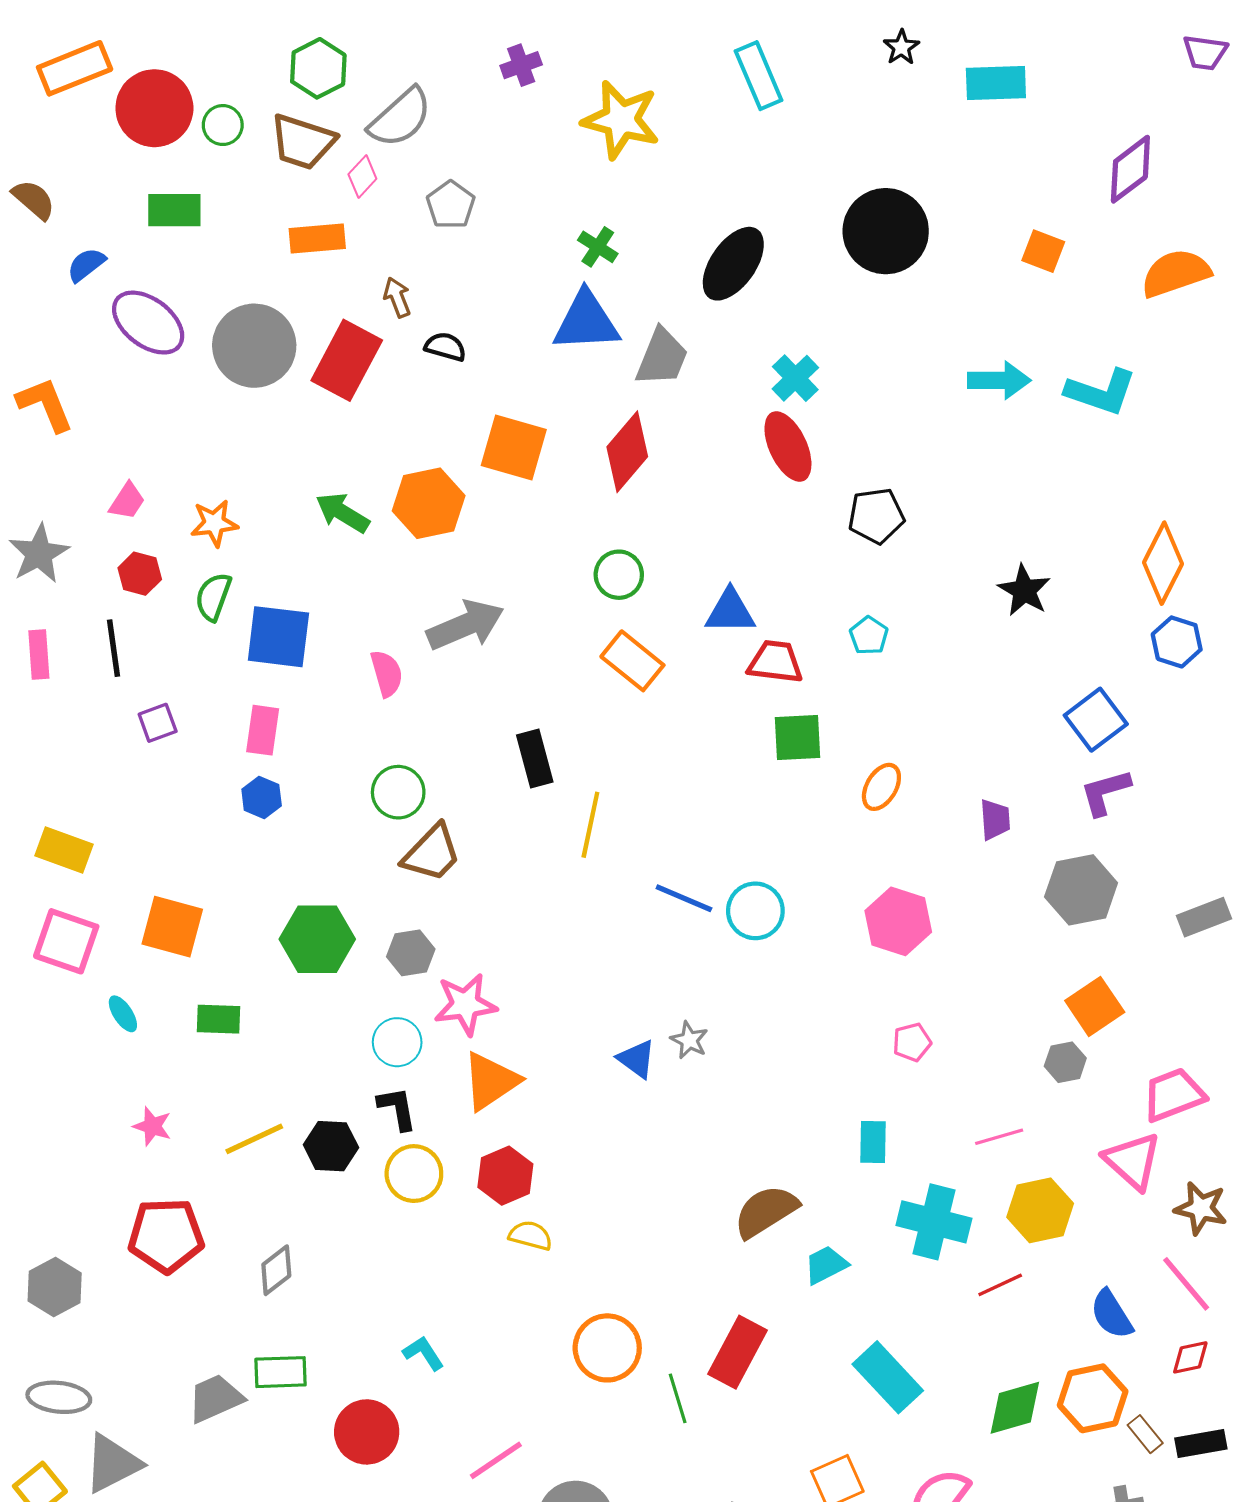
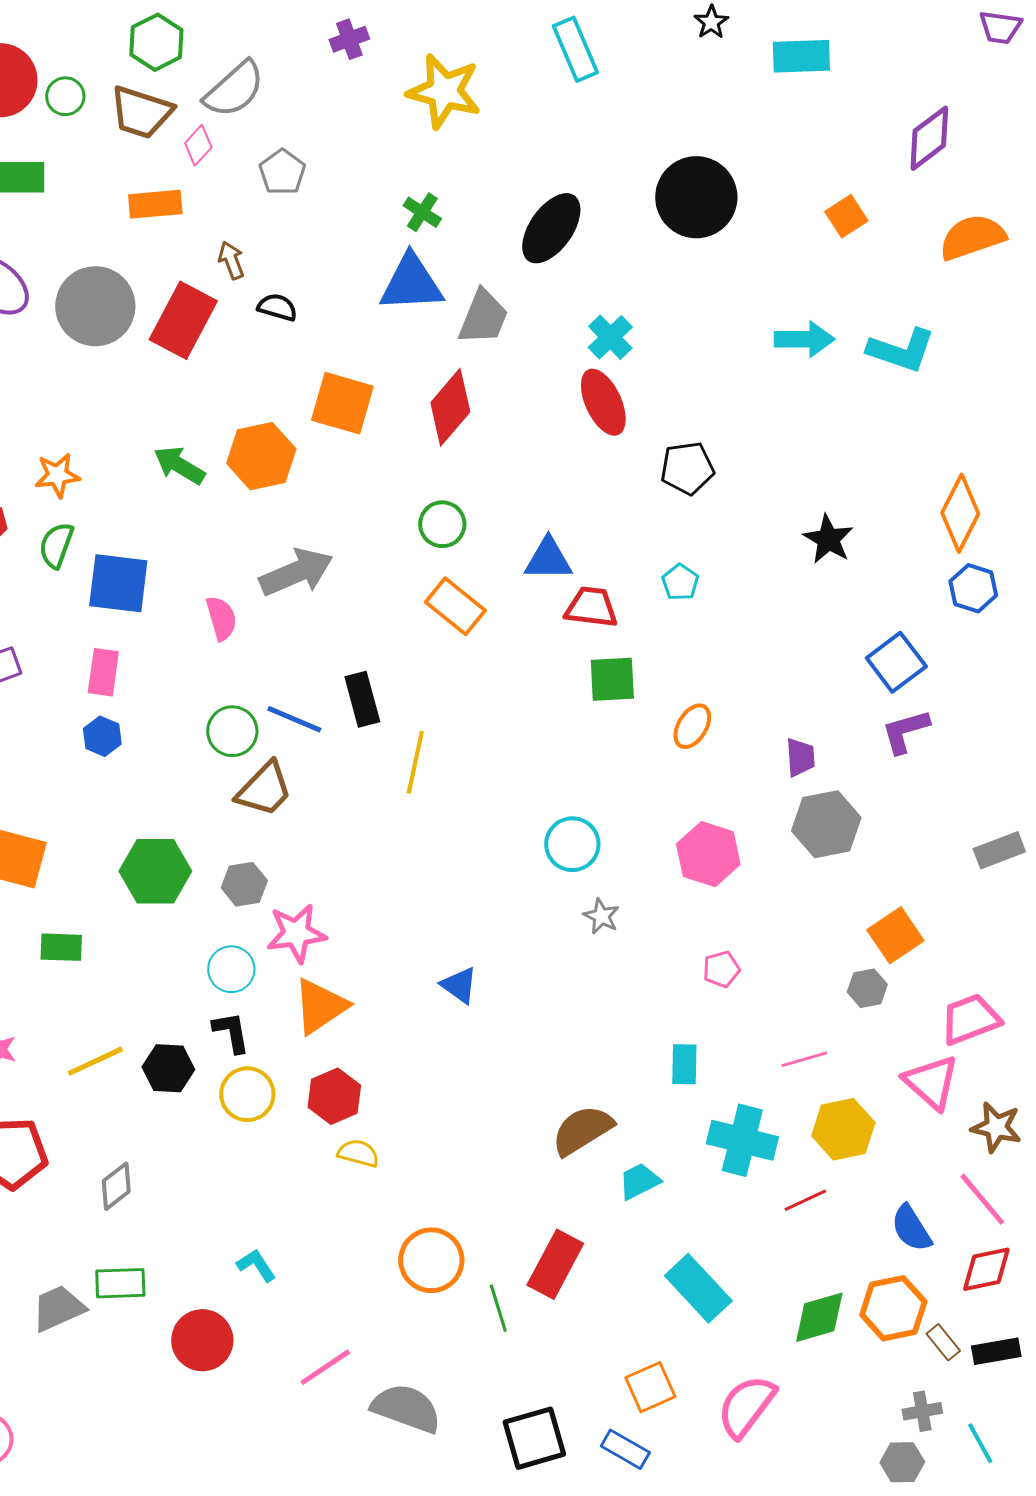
orange square: (1043, 251) -> (846, 216), turned 36
gray hexagon: (1081, 890) -> (826, 824), moved
blue line: (684, 898) -> (294, 719), moved
gray star: (689, 1040) -> (601, 916), moved
red diamond: (1190, 1357) -> (986, 1269), size x1.4

